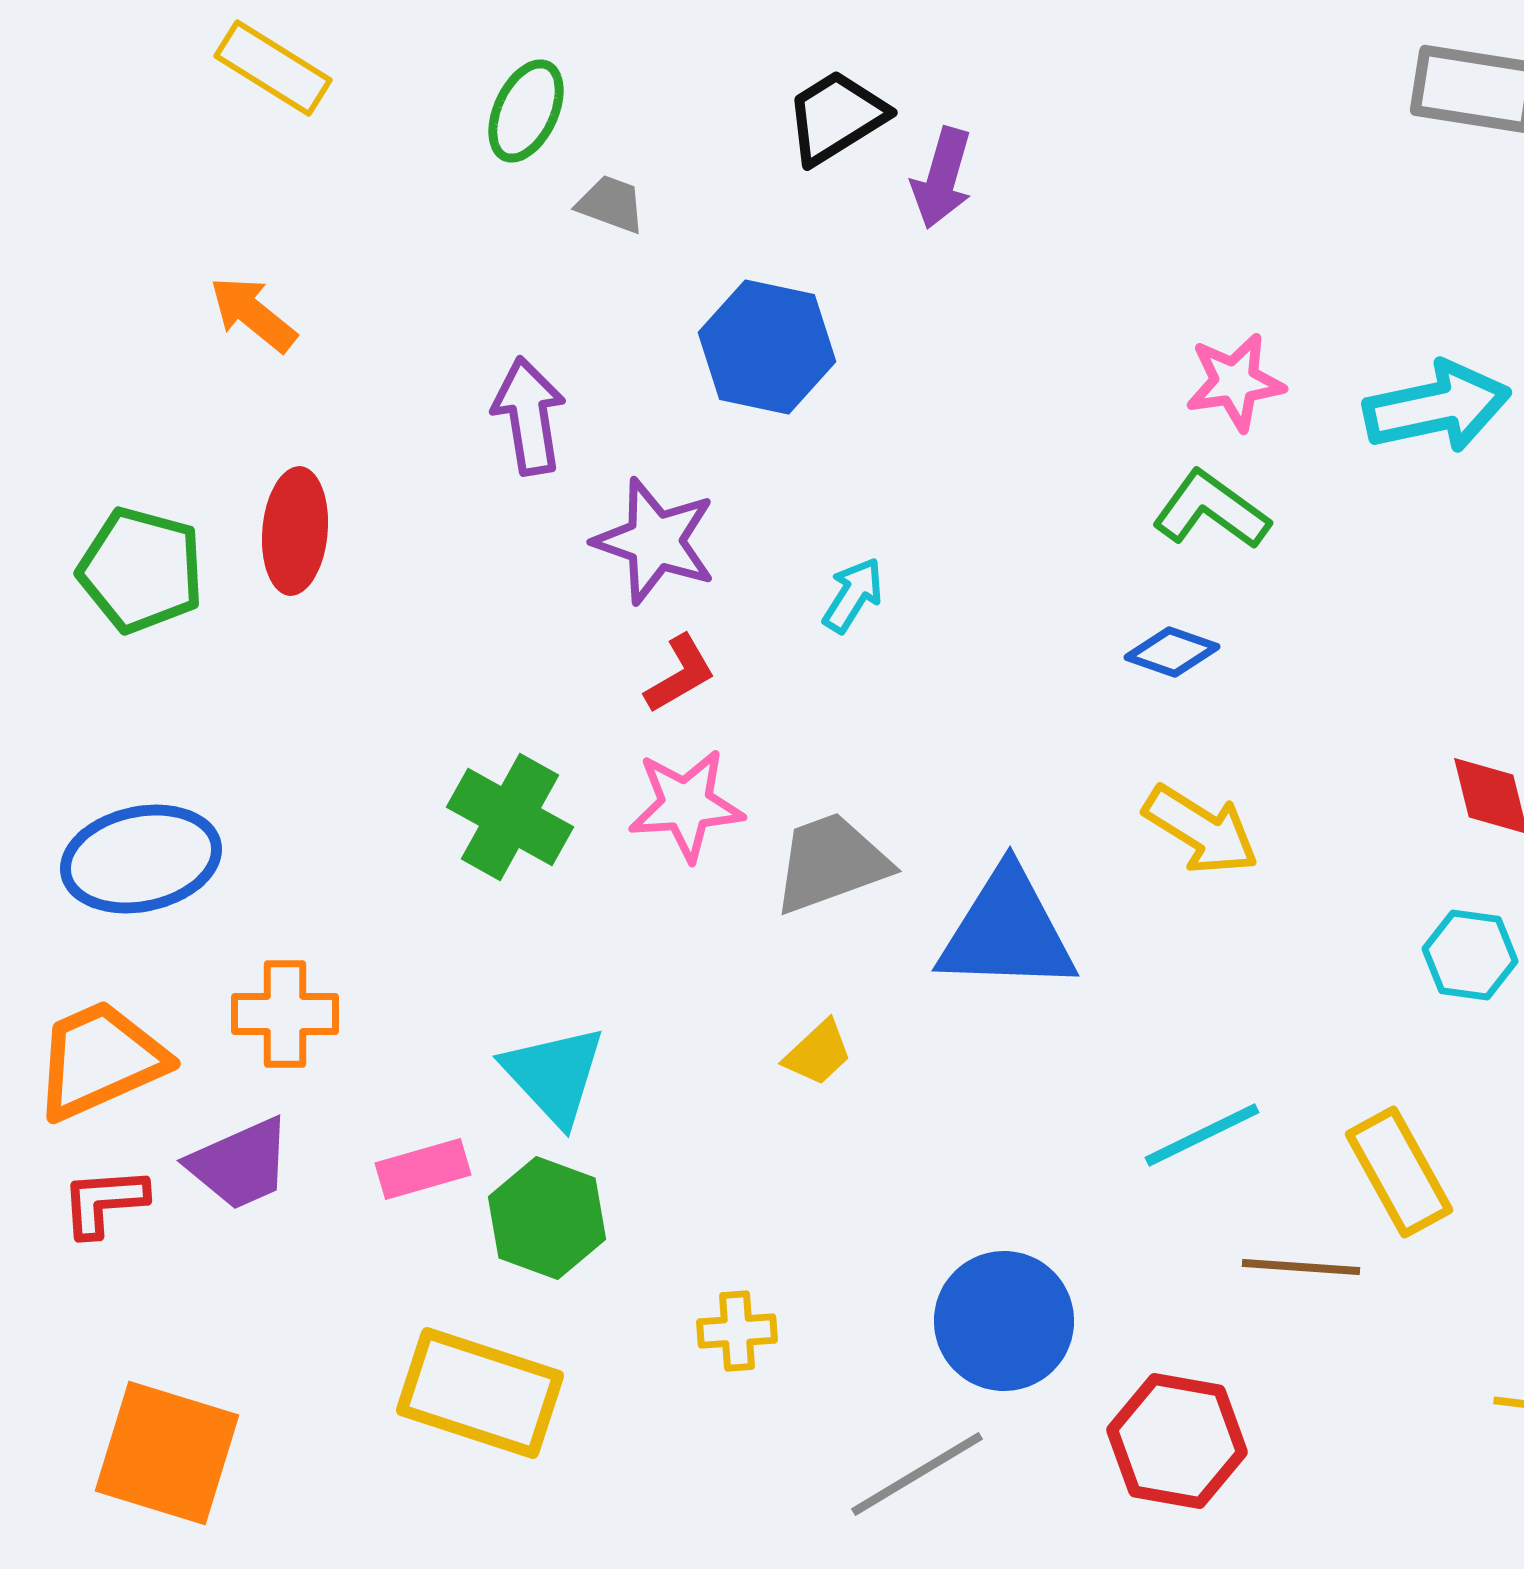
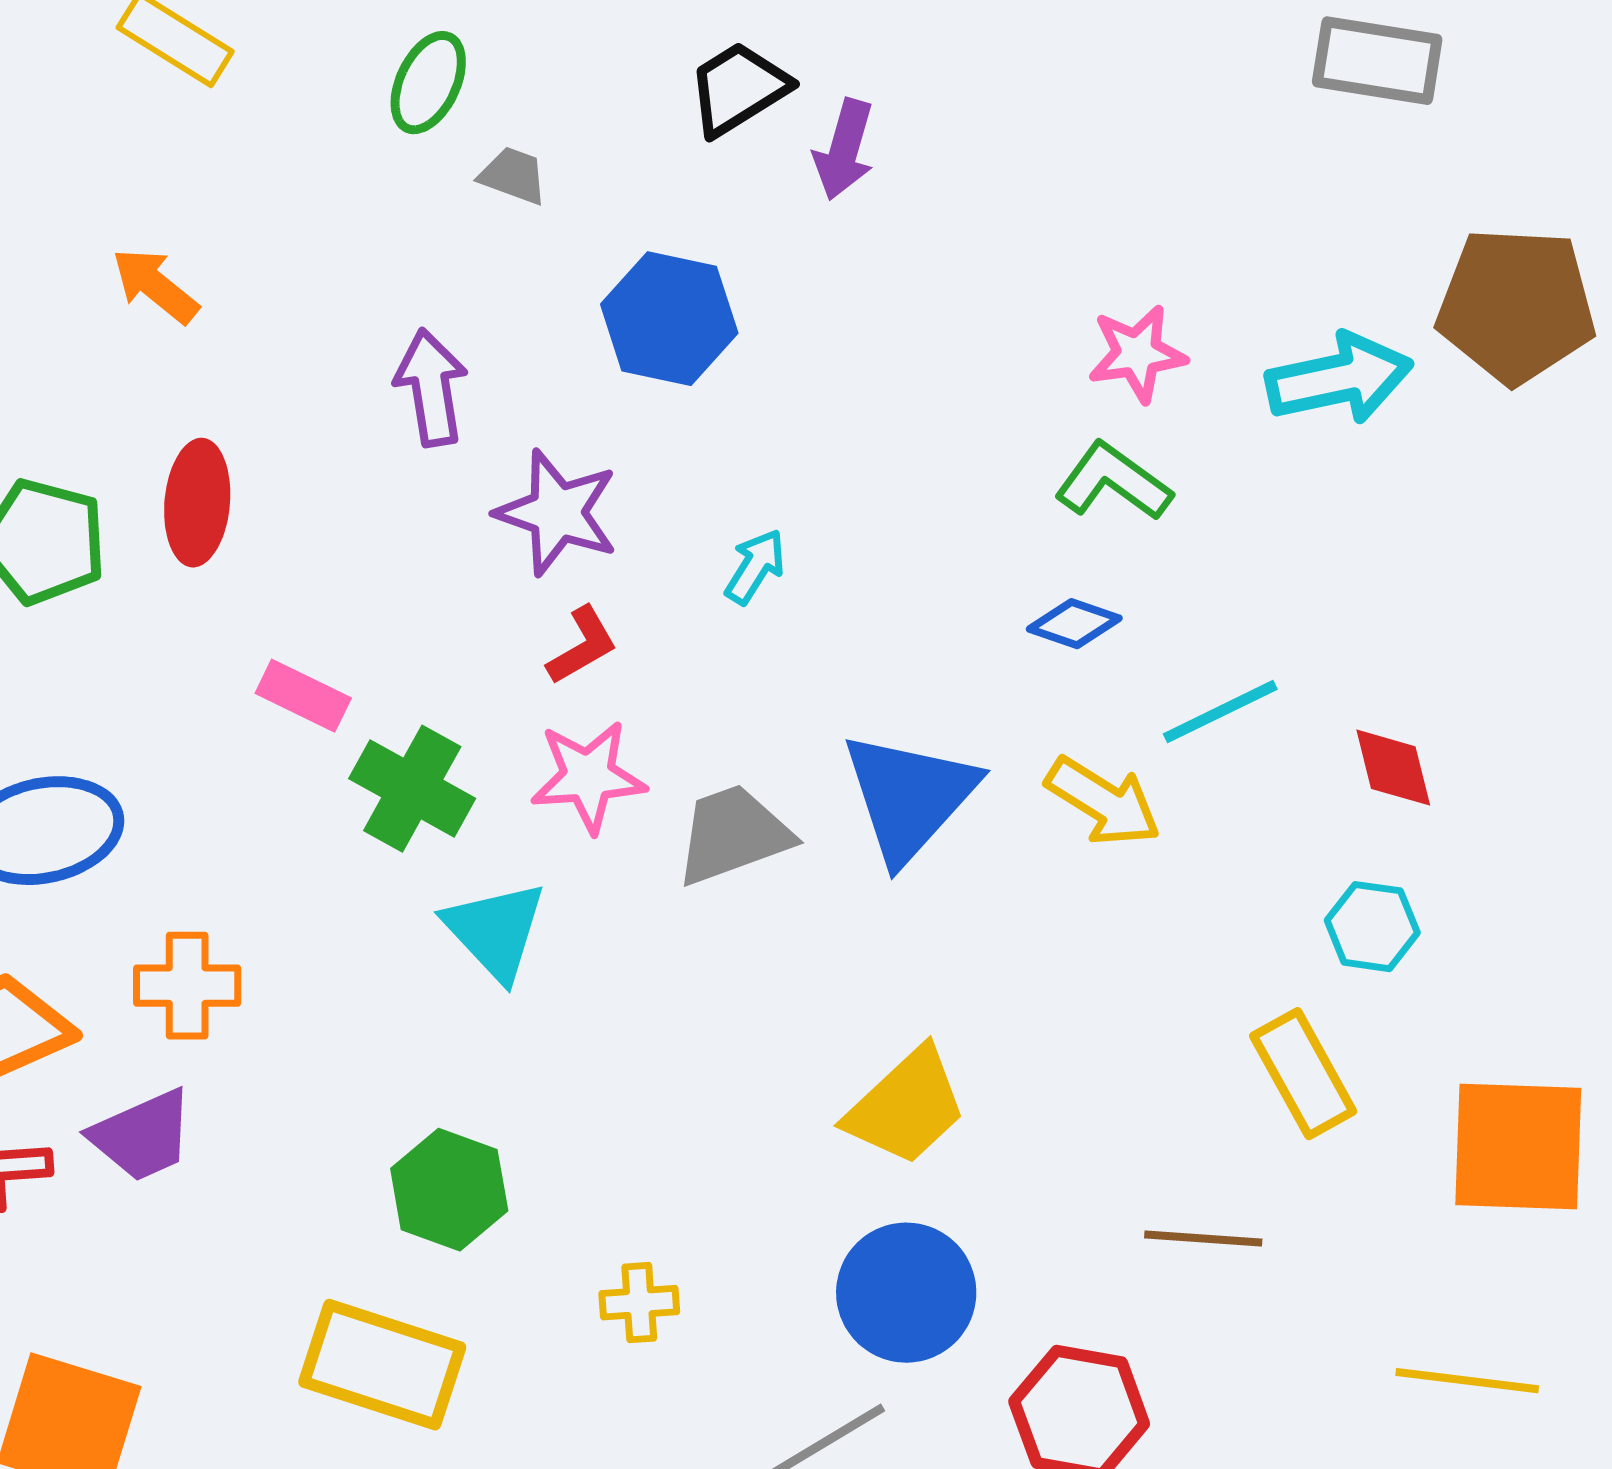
blue triangle: (1007, 931) -> (909, 797), moved, turned -50
yellow trapezoid: (818, 1053) -> (906, 1107), moved, size x1.8
cyan triangle: (554, 1075) -> (495, 931), moved
cyan line: (1202, 1135) -> (1220, 712), moved
pink rectangle: (423, 1169) -> (303, 696), moved, turned 42
yellow rectangle: (1399, 1172) -> (1303, 1074), moved

